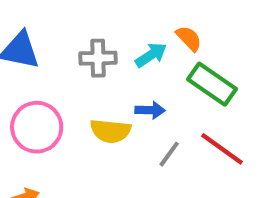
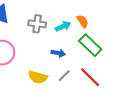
yellow semicircle: (111, 131) -> (38, 77), moved

